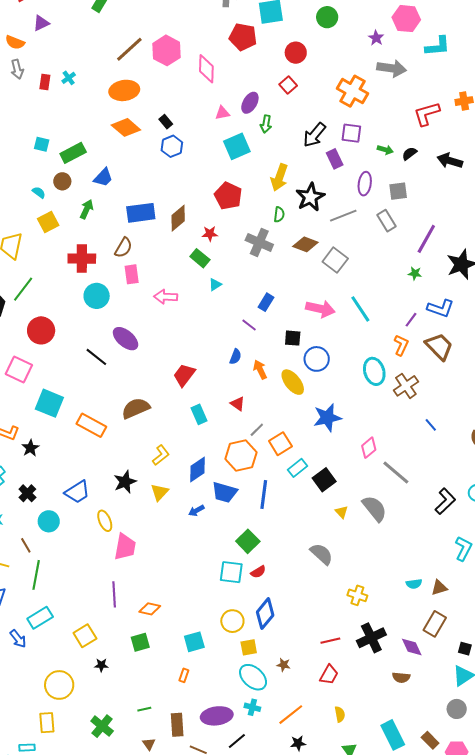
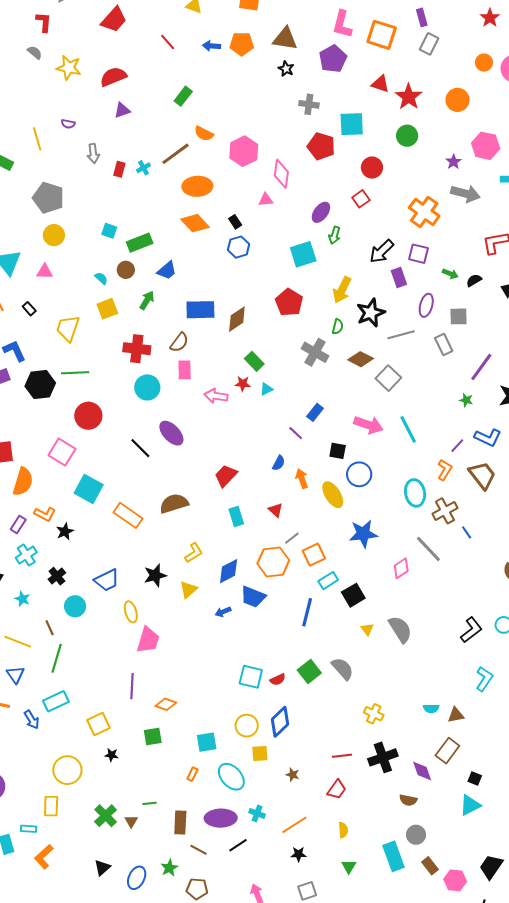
orange semicircle: (15, 42) -> (204, 134), moved
brown line: (129, 49) -> (175, 154), moved
pink triangle: (222, 113) -> (266, 200), moved
red star: (210, 234) -> (243, 384), moved
green line: (23, 289) -> (75, 373), turned 44
blue line: (431, 425) -> (467, 532), moved
gray line: (396, 473) -> (428, 549), moved
blue line: (264, 495) -> (307, 612), moved
green square: (248, 541) -> (309, 672), moved
cyan ellipse: (253, 677) -> (231, 777), moved
gray circle: (457, 709) -> (416, 835), moved
brown triangle: (149, 744) -> (131, 821), moved

